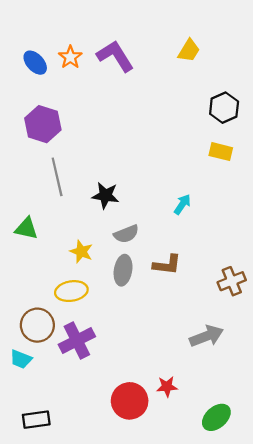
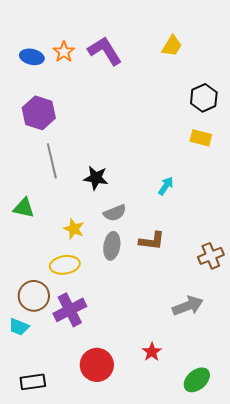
blue ellipse: (35, 63) -> (32, 57), turned -35
red star: (167, 387) -> (152, 352), turned -30
red circle: (130, 401) -> (97, 365), moved

